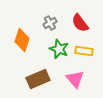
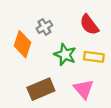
gray cross: (50, 23) -> (44, 27), moved

